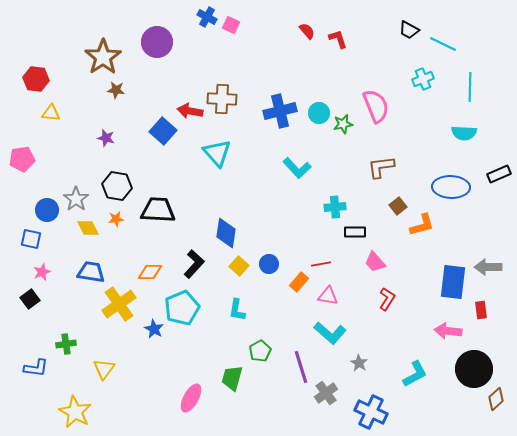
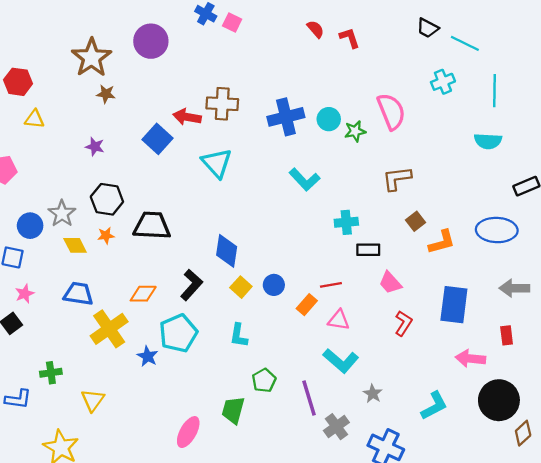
blue ellipse: (451, 187) -> (497, 230), moved
blue rectangle: (453, 282) -> (454, 305), moved

